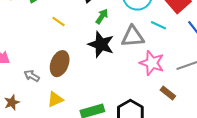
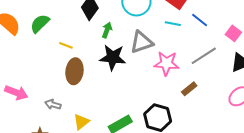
cyan line: (158, 25) -> (173, 24), moved
brown ellipse: (60, 64) -> (74, 71), moved
brown rectangle: (168, 93) -> (189, 89), turned -63

